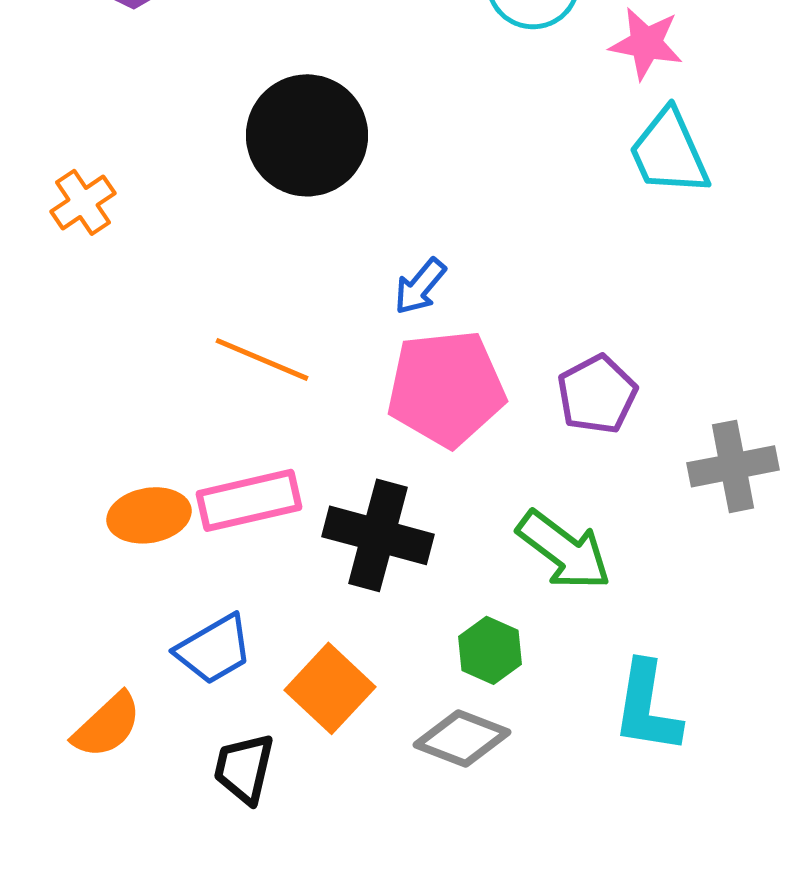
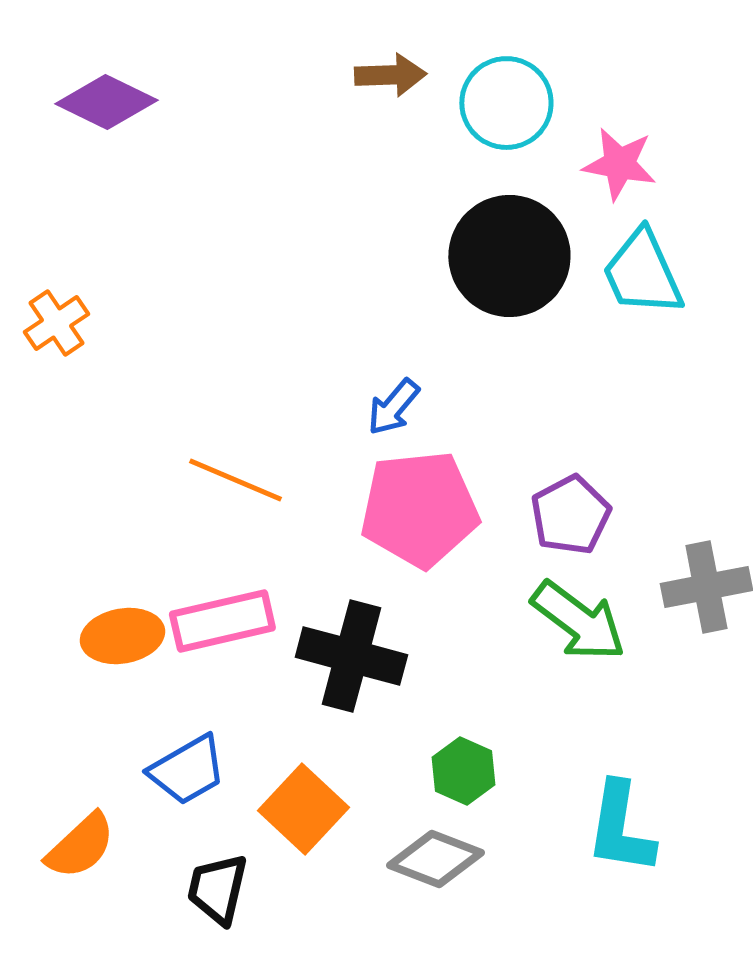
black circle: (307, 135) -> (509, 256), moved
green arrow: (564, 550) -> (578, 621), moved

